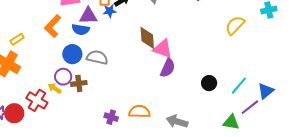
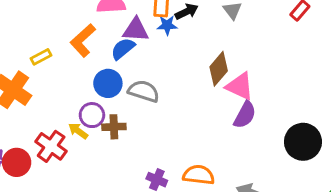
blue semicircle: (81, 29) -> (123, 49), turned 126
brown diamond: (147, 38) -> (219, 69), turned 40
yellow rectangle: (17, 39) -> (41, 57), moved
black circle: (209, 83) -> (303, 142), size x1.6

